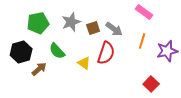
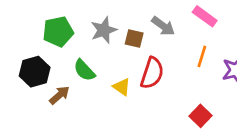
brown square: (93, 28) -> (134, 38), turned 32
gray arrow: (114, 29) -> (163, 26), moved
red square: (151, 84) -> (201, 116), moved

